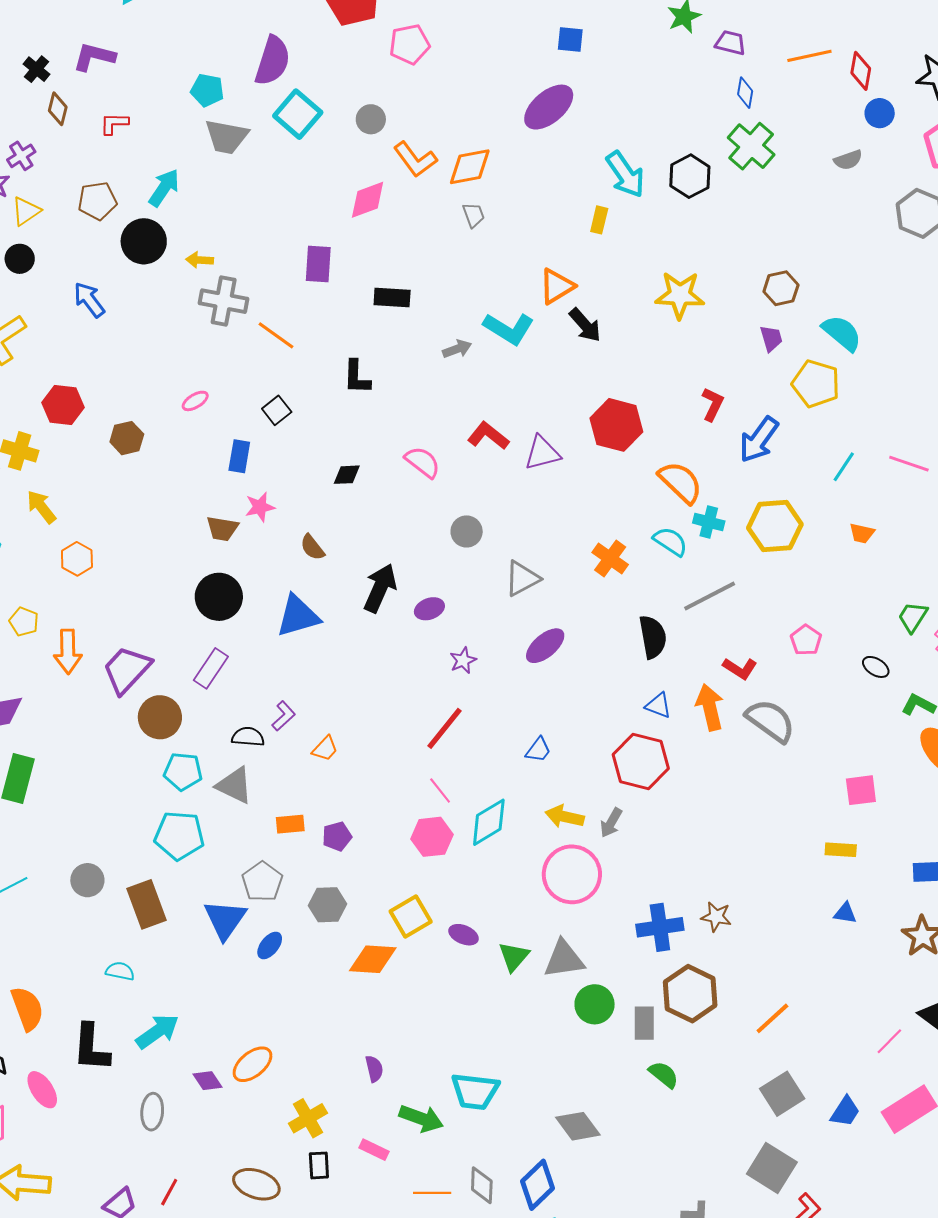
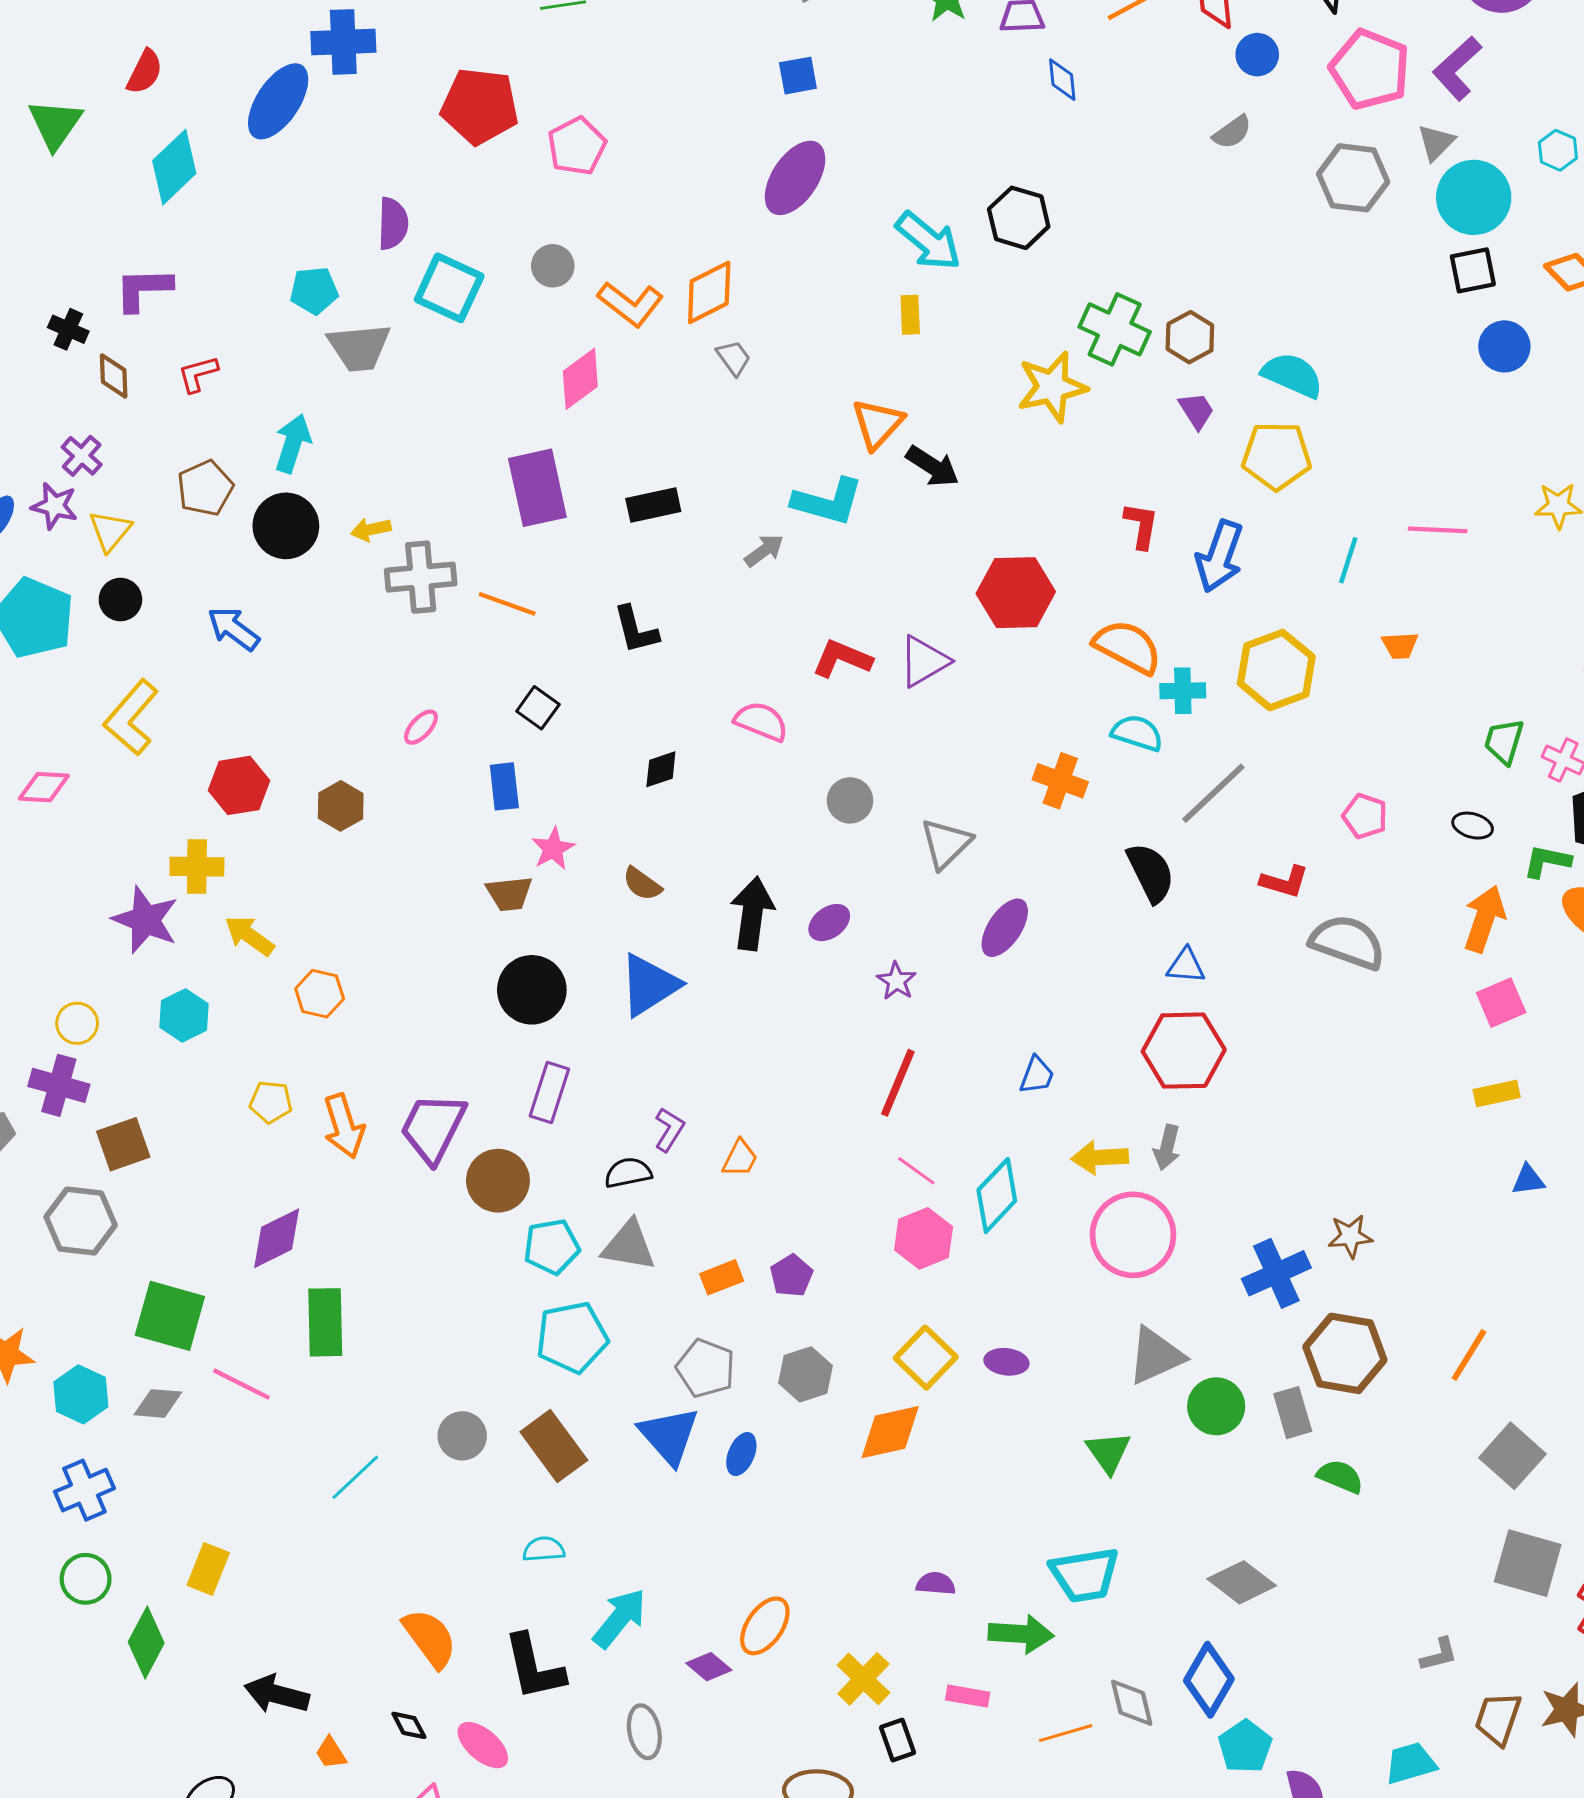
purple semicircle: (273, 61) -> (393, 224), size x0.7
green cross: (751, 146) -> (1115, 329), moved
purple rectangle: (318, 264) -> (537, 488), size x1.4
orange arrow: (710, 707) -> (1484, 919), moved, turned 48
green triangle: (514, 957) -> (1108, 1452), moved
purple semicircle: (374, 1069) -> (936, 1584), turned -56

